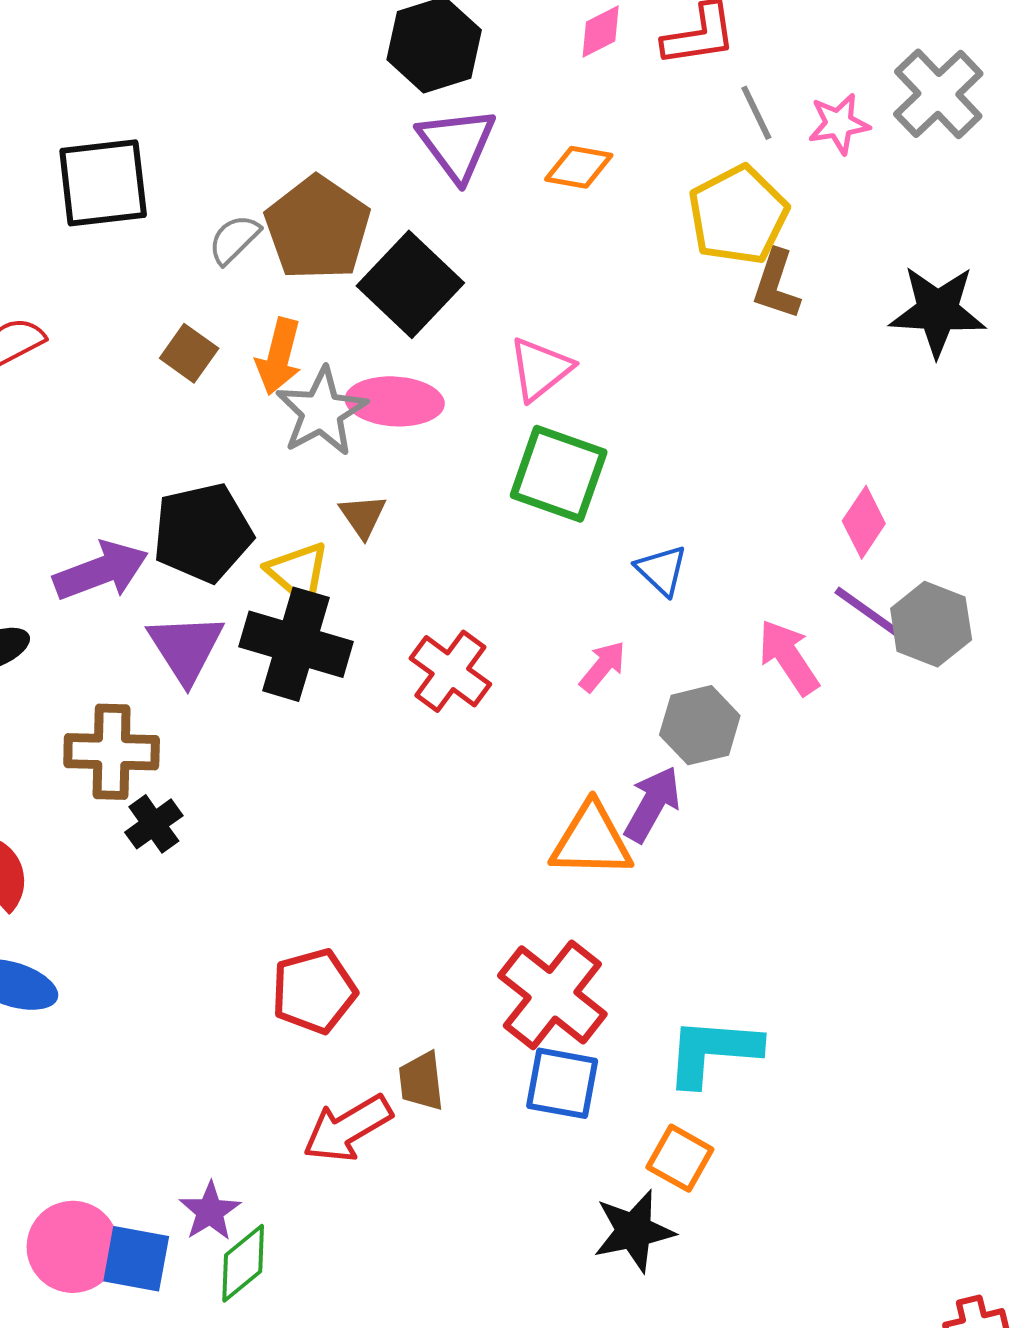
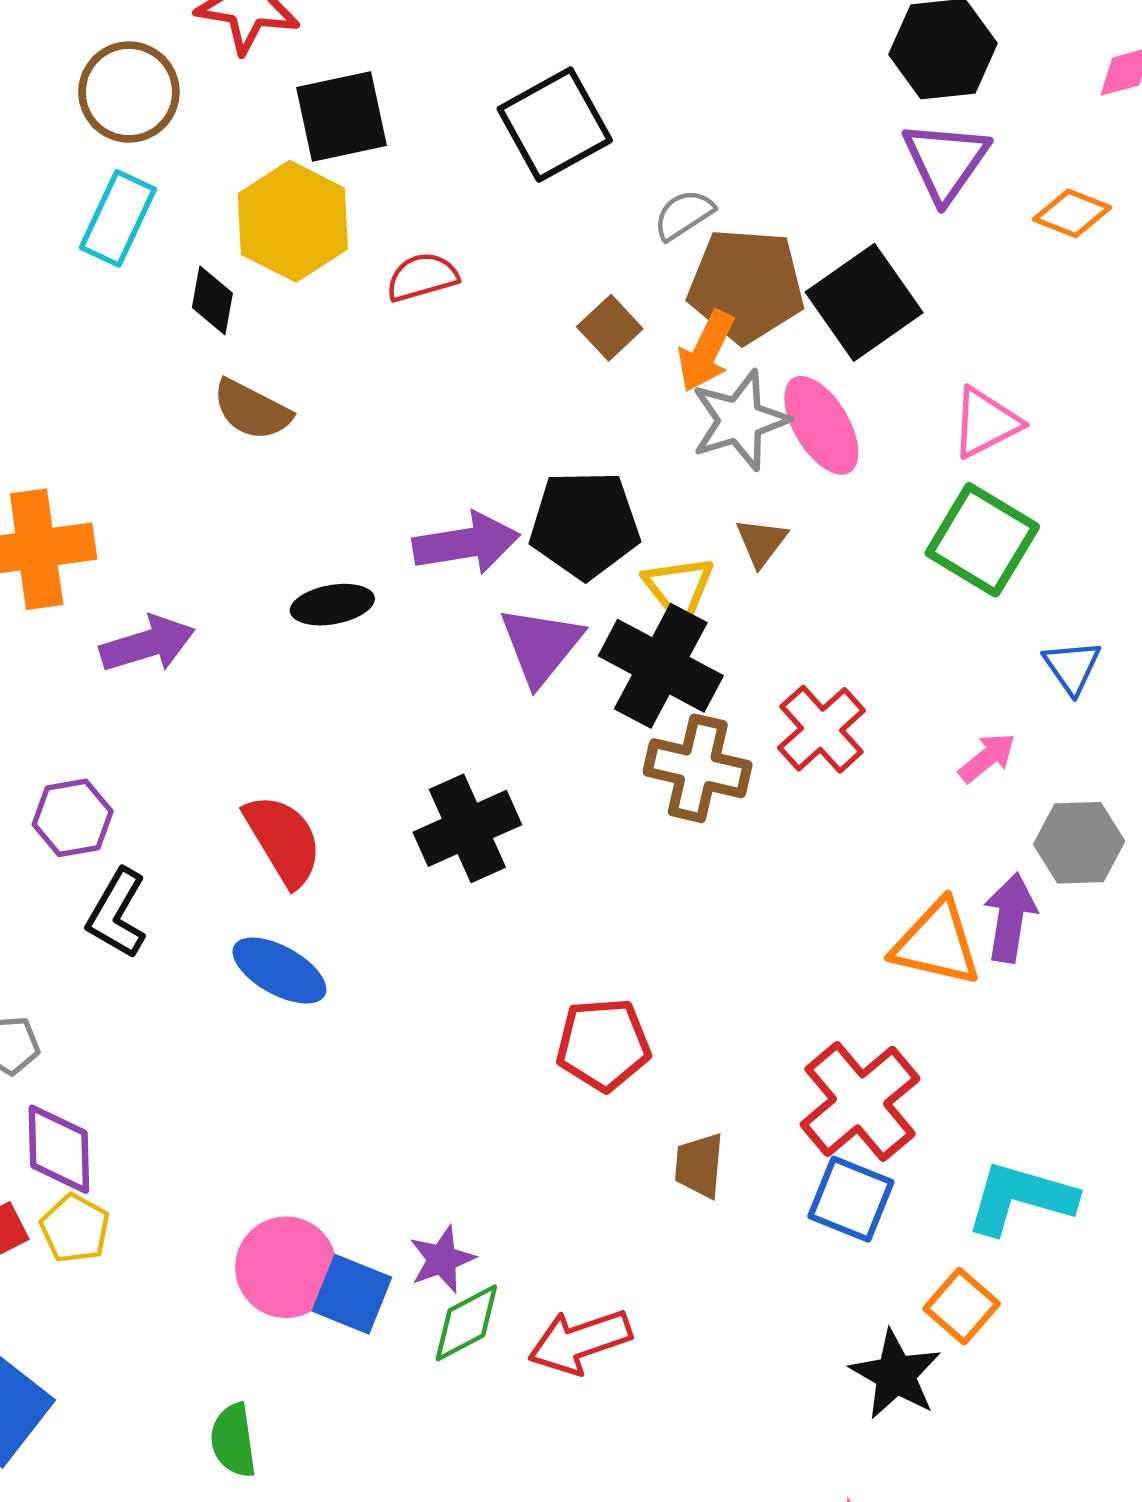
black square: (103, 183) -> (555, 125), turned -34
brown pentagon: (317, 228) -> (746, 286), moved, turned 30
pink ellipse: (395, 401) -> (821, 425), turned 44
brown cross: (112, 752) -> (698, 768), moved
purple arrow: (652, 804) -> (1010, 918), turned -32
black cross: (154, 824) -> (467, 828), size x1.6
red arrow: (347, 1128) -> (580, 1341), moved
black star: (634, 1231) -> (896, 1375), turned 30

